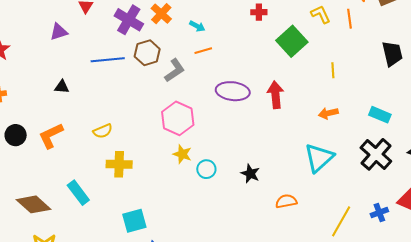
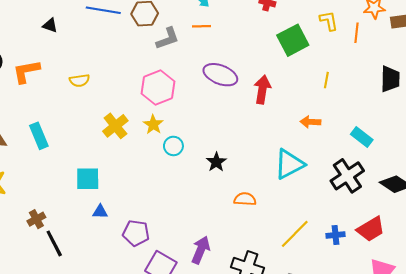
yellow cross: (119, 164) -> (115, 126), moved, turned 35

